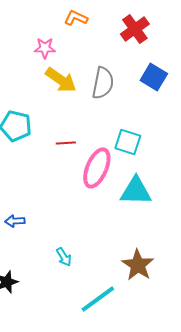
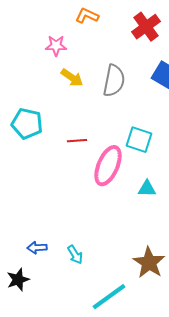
yellow arrow: (61, 80) -> (72, 78), size x0.7
cyan triangle: (136, 191) -> (147, 189), size x0.6
blue arrow: (15, 221) -> (37, 248), moved

